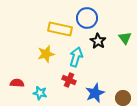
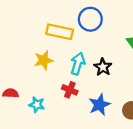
black star: (98, 41) -> (103, 67), moved

